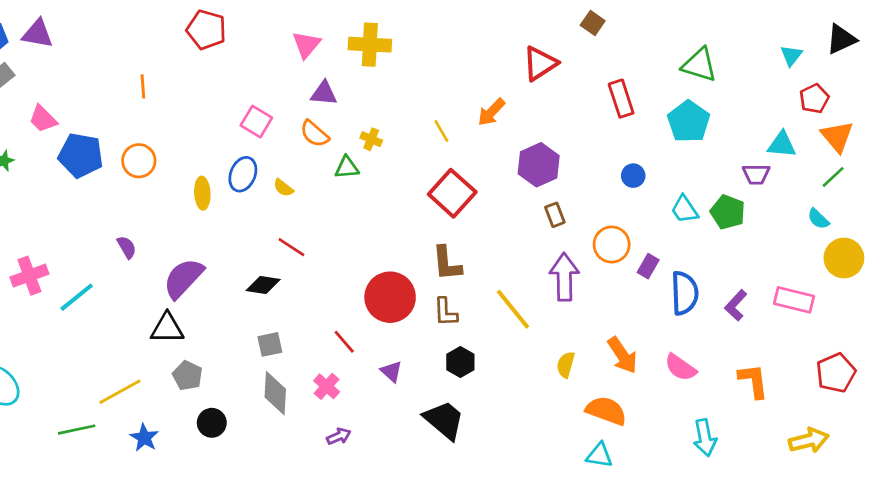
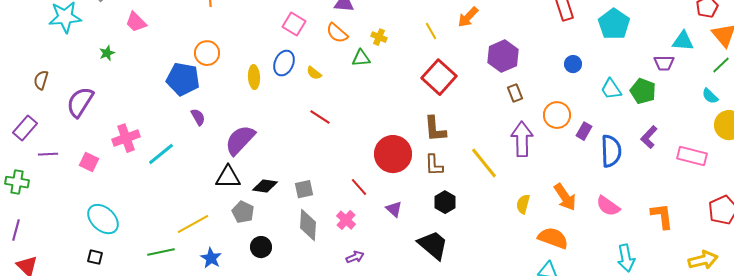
blue pentagon: (81, 155) -> (183, 79), moved
black diamond: (263, 285) -> (265, 186), moved
purple L-shape: (736, 305) -> (649, 137), moved

